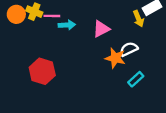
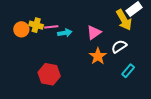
yellow arrow: (138, 19) -> (124, 20), size x1.5
orange star: (115, 58) -> (98, 56), moved, turned 30

